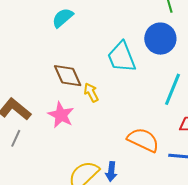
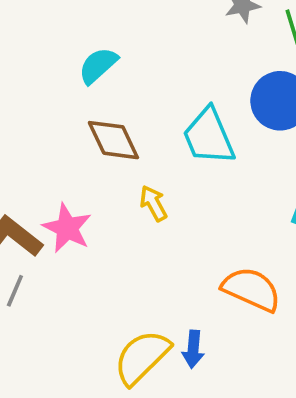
brown diamond: (68, 76) -> (113, 140), moved
pink star: (61, 115) -> (67, 228), moved

